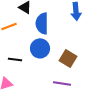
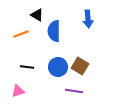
blue circle: (40, 48) -> (58, 67), moved

